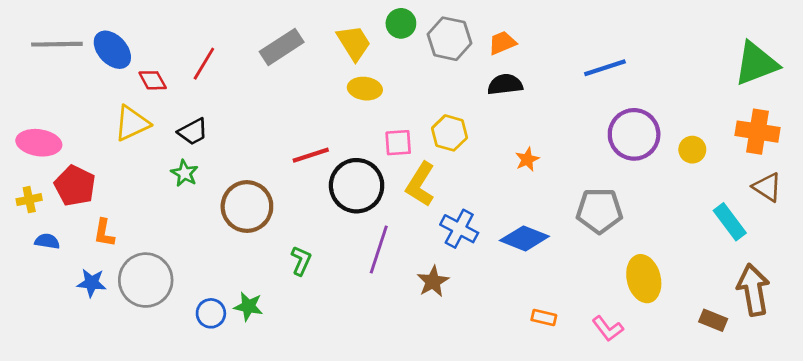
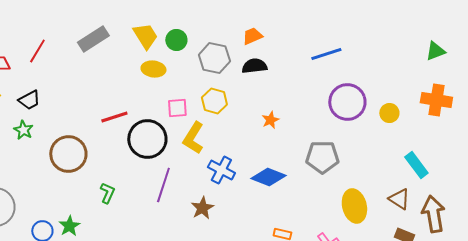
green circle: (401, 23) -> (176, 40), moved
gray hexagon: (450, 39) -> (214, 58), moved
green triangle: (756, 64) -> (435, 51), size x0.6
brown triangle: (767, 187) -> (399, 199), moved
green star: (248, 306) -> (69, 226), turned 30

